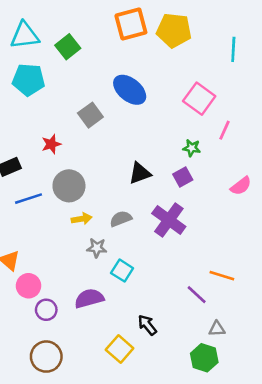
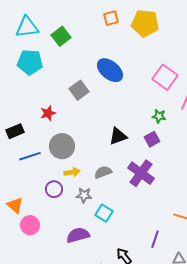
orange square: (131, 24) -> (111, 18), size x0.6
purple line: (197, 295) -> (155, 239), moved, turned 66
purple circle: (46, 310) -> (54, 189), moved

